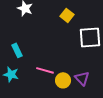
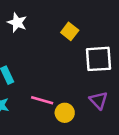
purple triangle: (82, 78) -> (99, 100), moved

